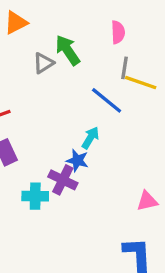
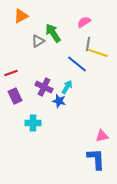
pink semicircle: (118, 32) -> (84, 22), turned -120
purple cross: (63, 180) -> (44, 87), moved
pink triangle: (147, 201) -> (102, 136), moved

